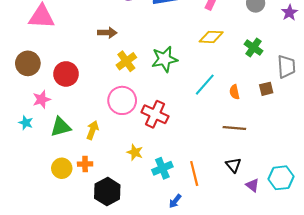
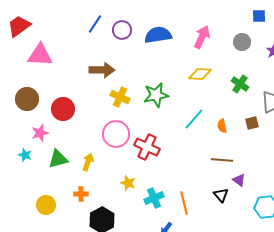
brown arrow: (107, 33) -> (102, 70), size x1.4
yellow cross: (126, 61) -> (120, 97), turned -30
yellow circle: (62, 168) -> (46, 205), moved
purple triangle: (252, 185) -> (239, 180), moved

